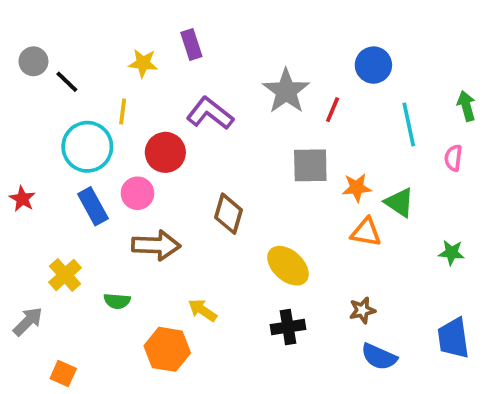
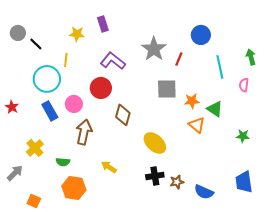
red circle: (165, 152) -> (101, 88), moved
orange triangle: (366, 232) -> (197, 125), turned 30
brown arrow: (156, 245) -> (84, 132), turned -80
brown star: (362, 310) -> (177, 182), moved
orange hexagon: (167, 349) -> (74, 188), moved

